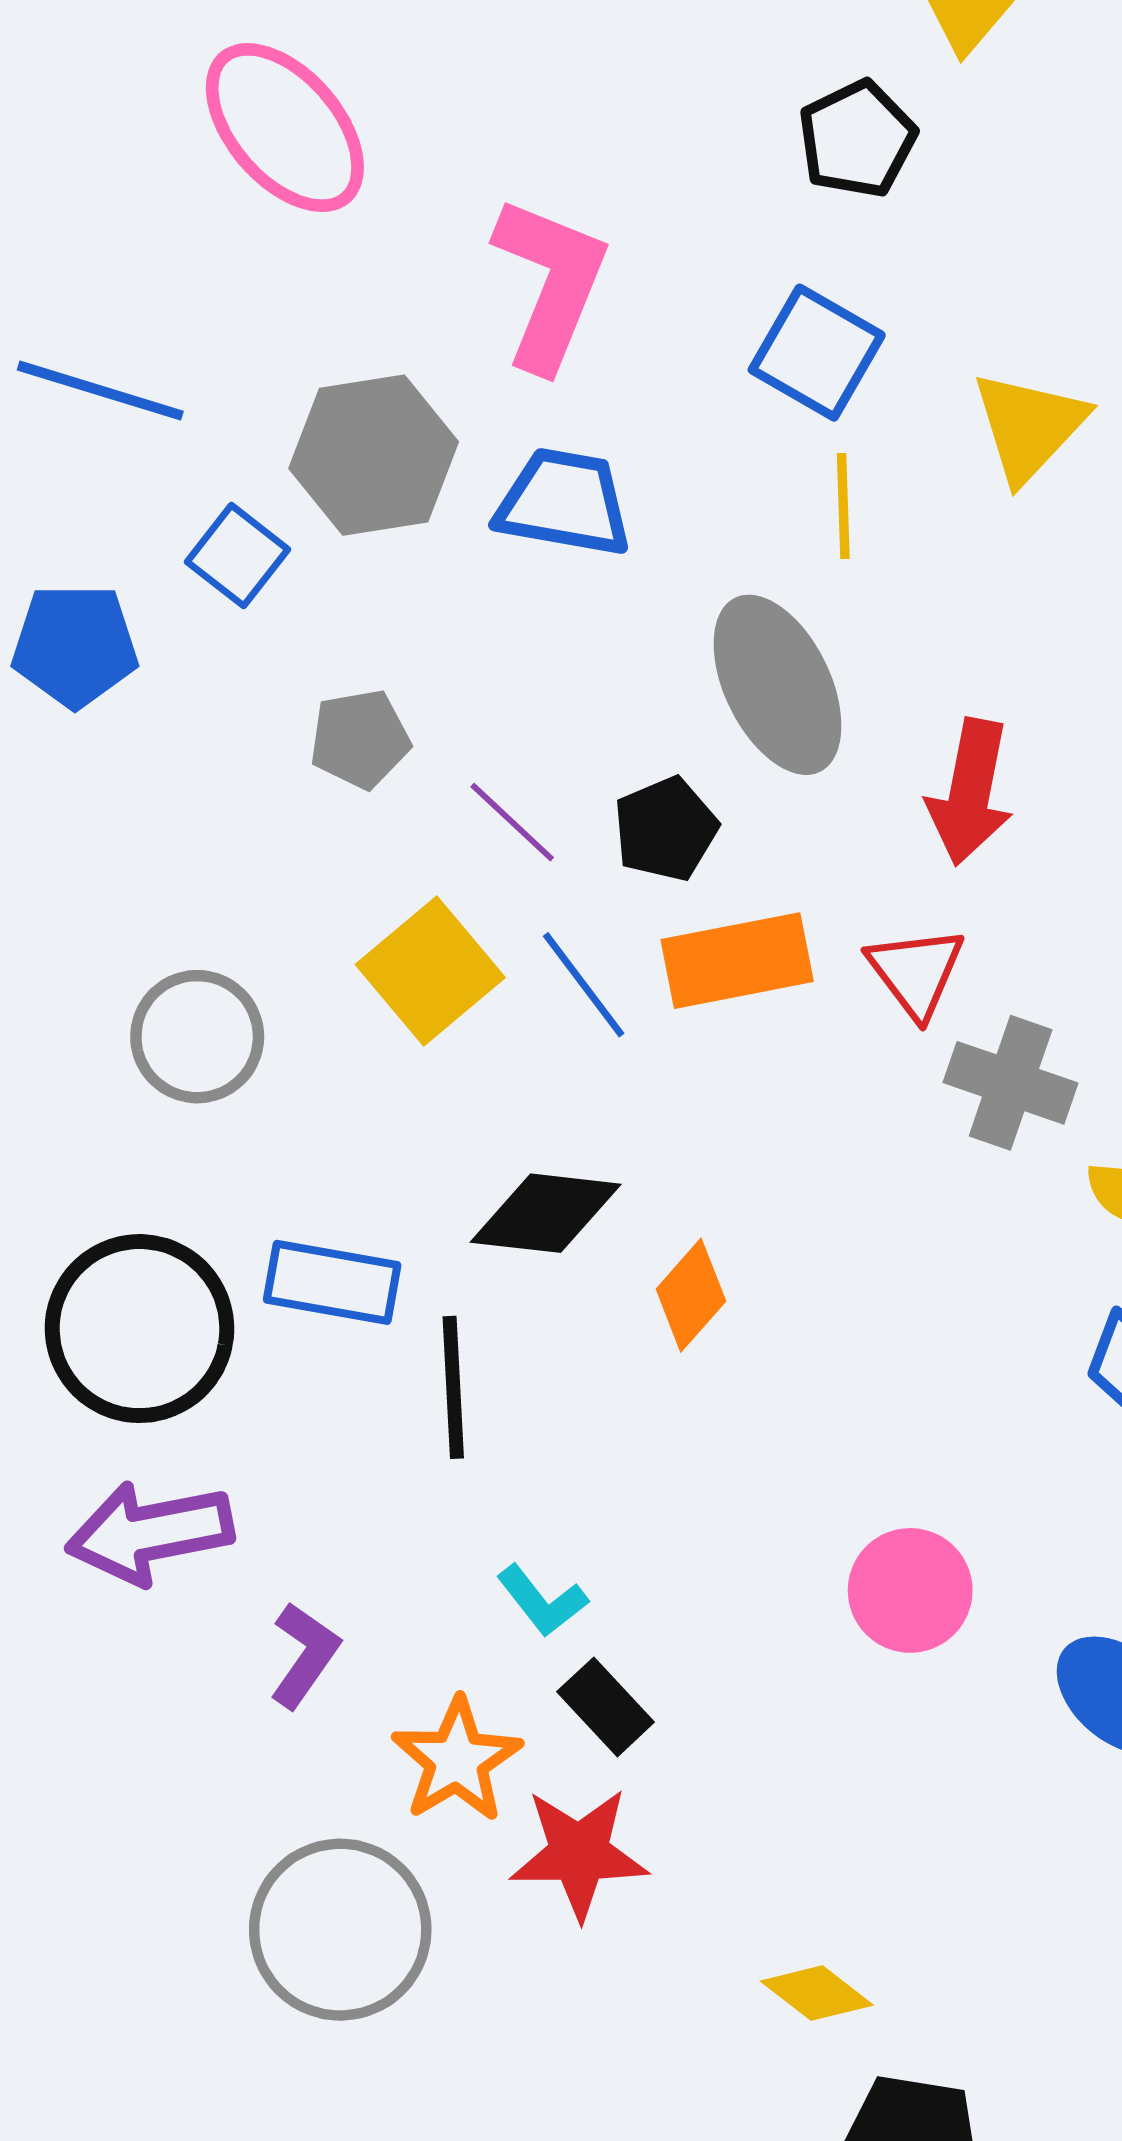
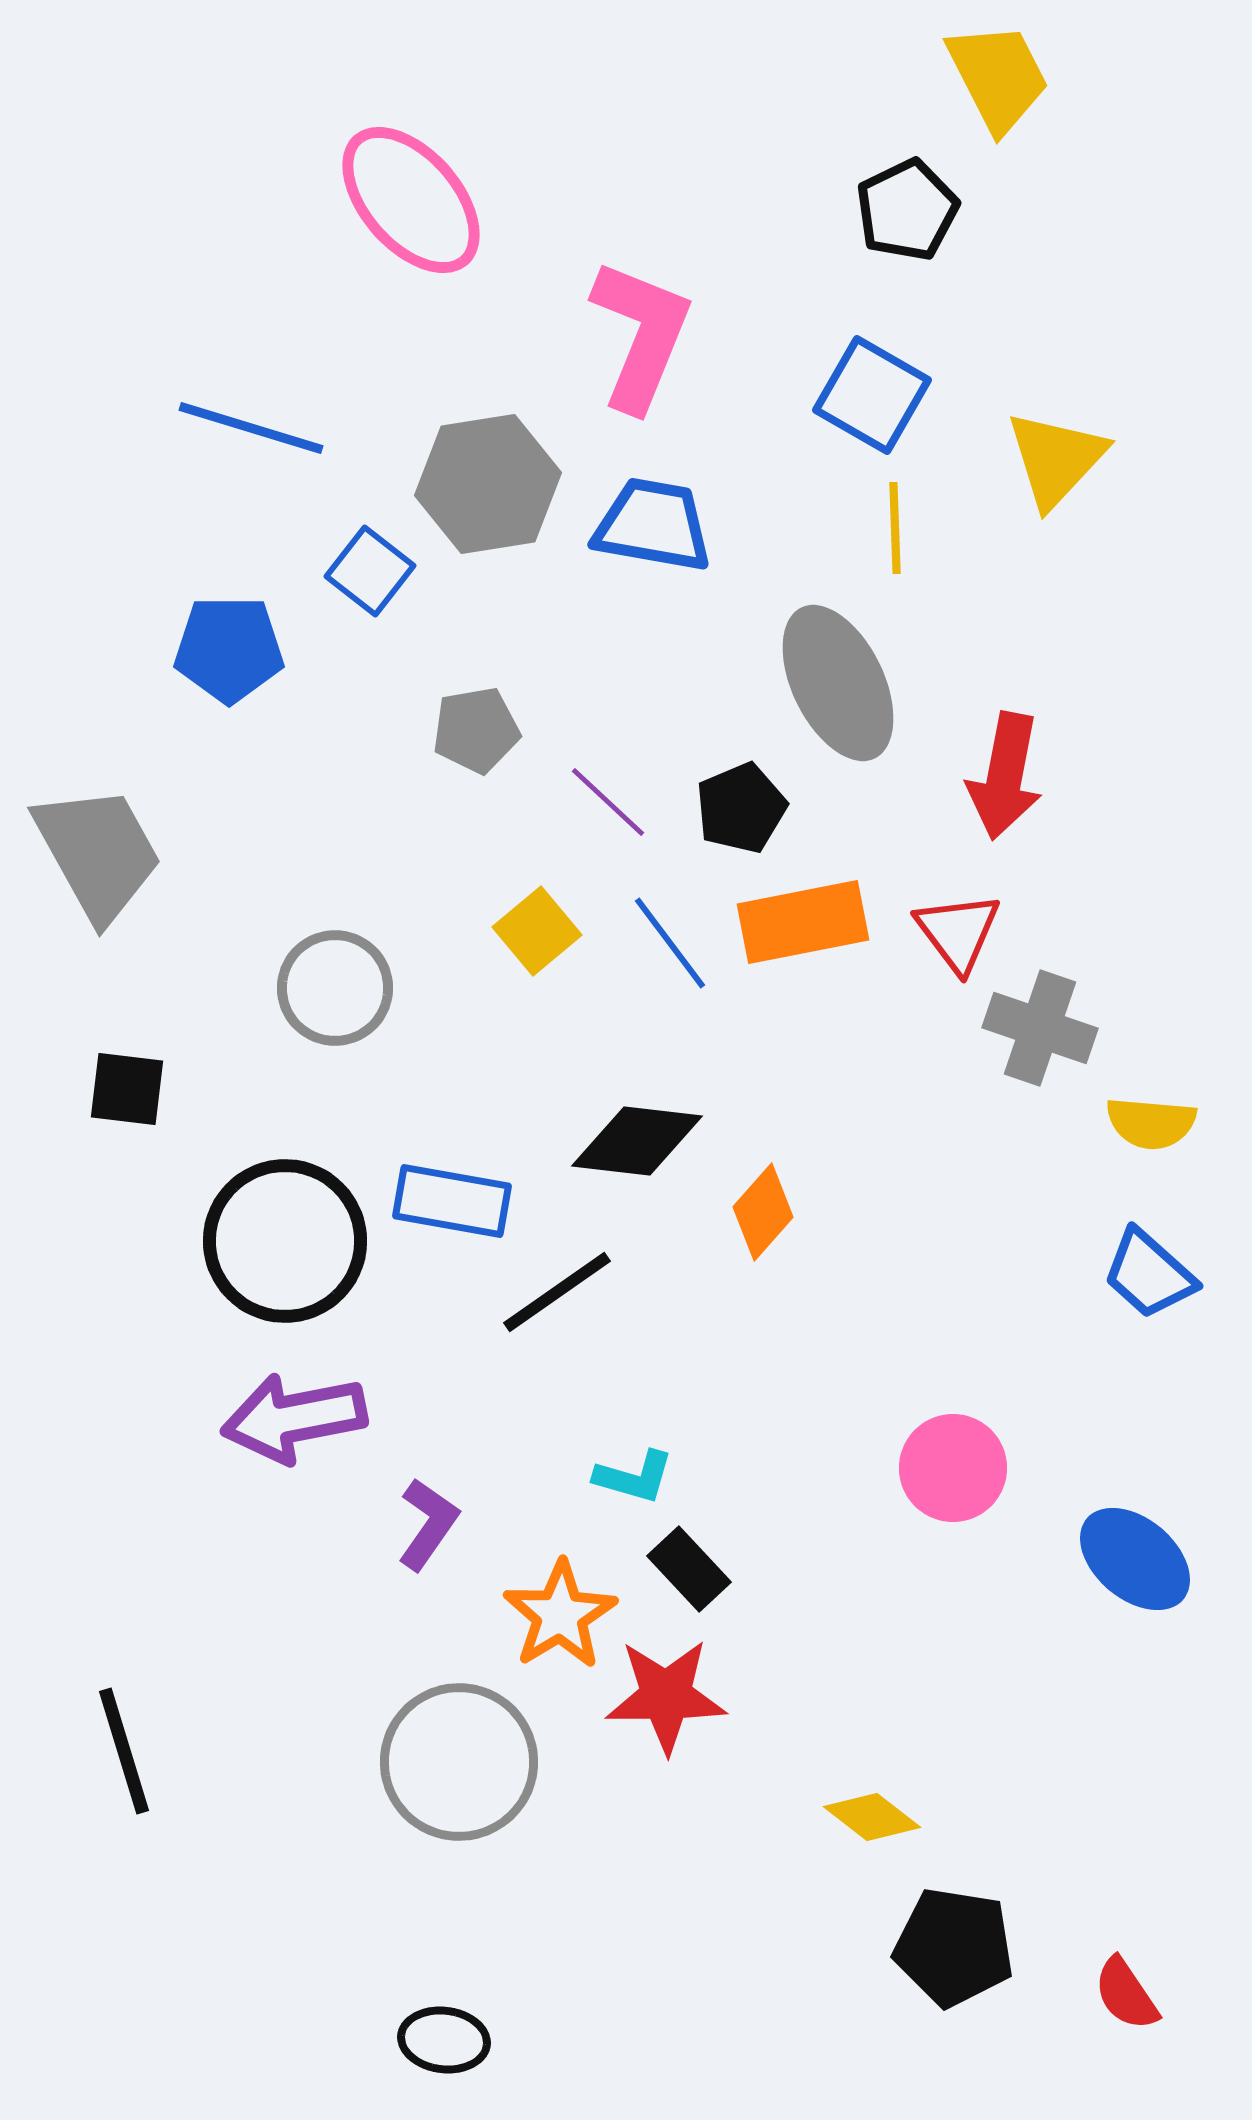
yellow square: (430, 971) -> (537, 931), size x0.7
black line: (453, 1387) -> (557, 1292), turned 58
cyan L-shape: (542, 1601) -> (634, 1477), turned -36

